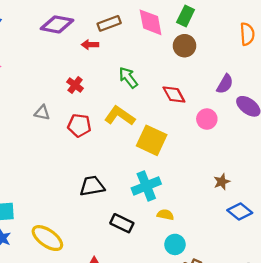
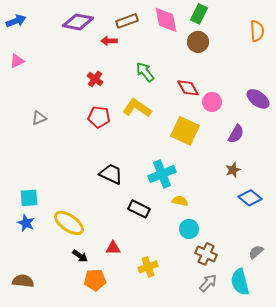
purple semicircle: (225, 84) -> (236, 134), moved
gray triangle: (42, 113) -> (39, 118), moved, turned -35
pink circle: (207, 119) -> (212, 102), moved
yellow square: (152, 140) -> (185, 131), moved
black trapezoid: (92, 186) -> (111, 174), turned 35

